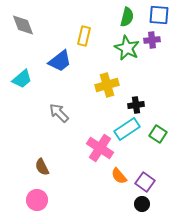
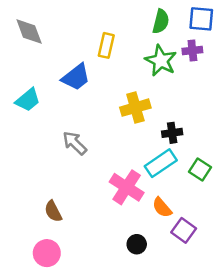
orange semicircle: (119, 176) -> (162, 208), moved
black circle: (142, 204) -> (137, 244), moved

